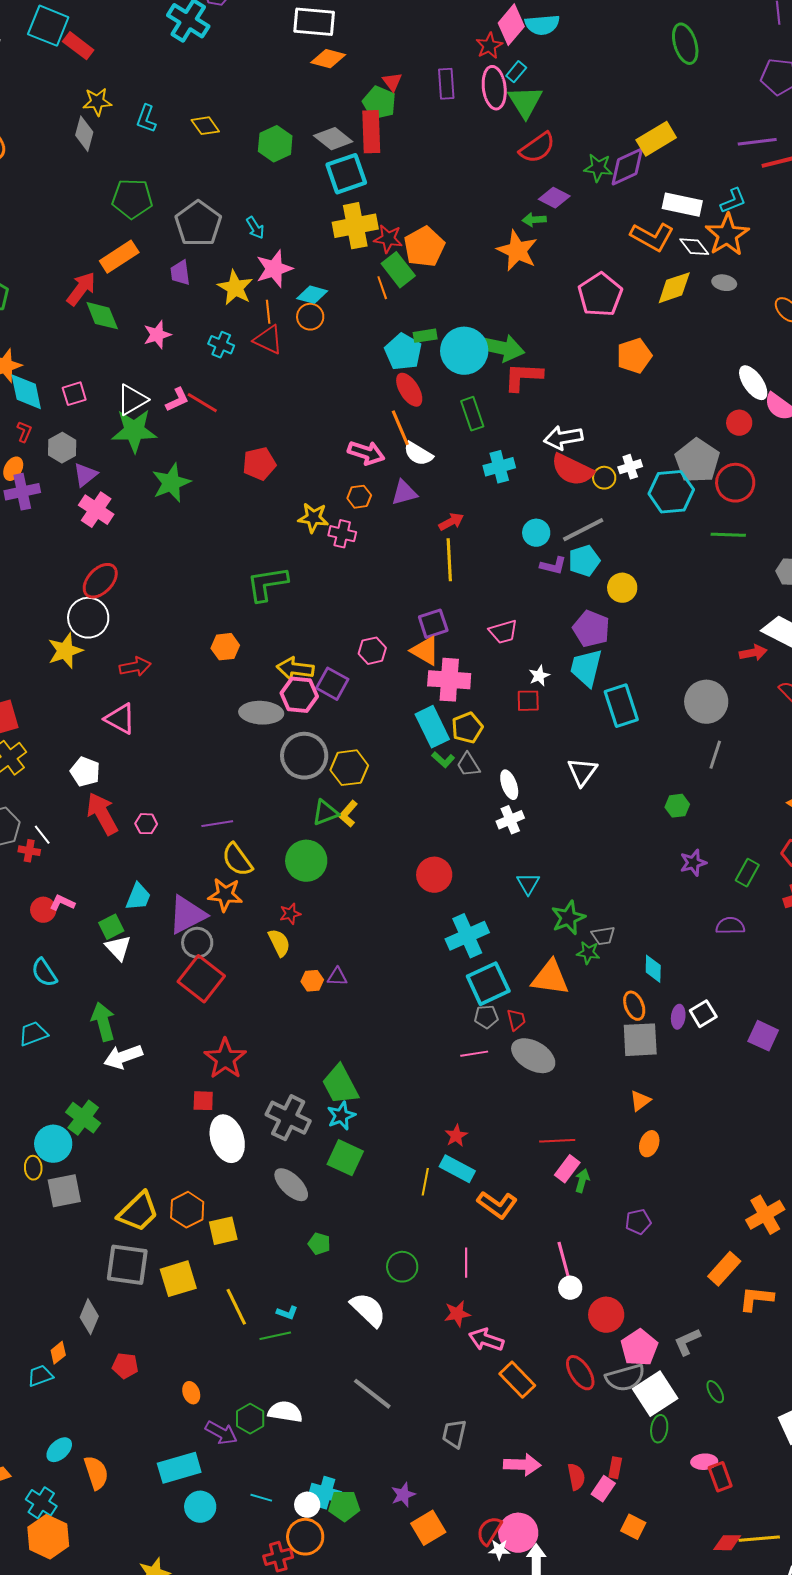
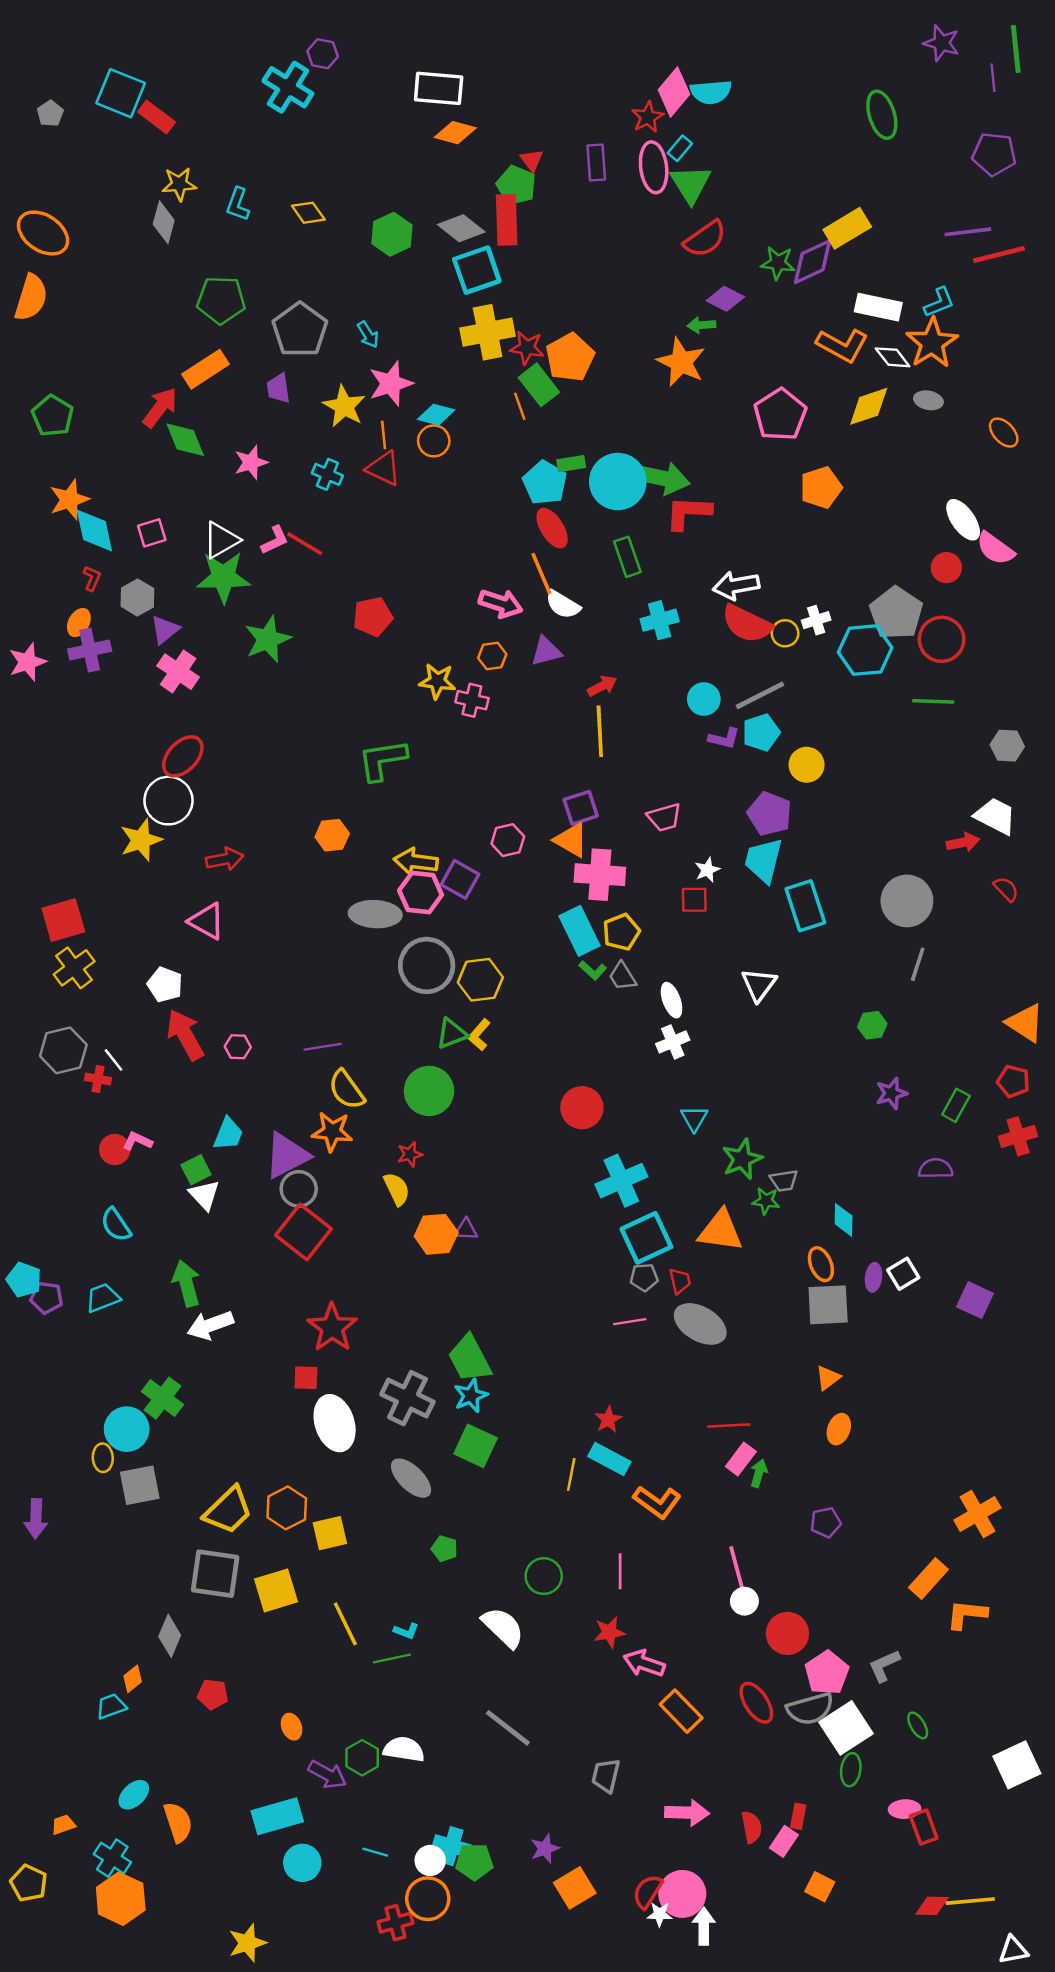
orange hexagon: (312, 981) -> (436, 1234), size x1.6

